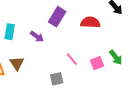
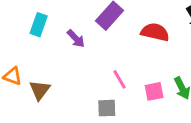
brown triangle: (17, 63) -> (40, 90), moved
gray square: (57, 79) -> (107, 108), moved

